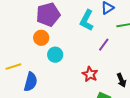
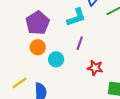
cyan L-shape: (87, 20) -> (76, 17), turned -120
purple line: (104, 45) -> (80, 43), moved

